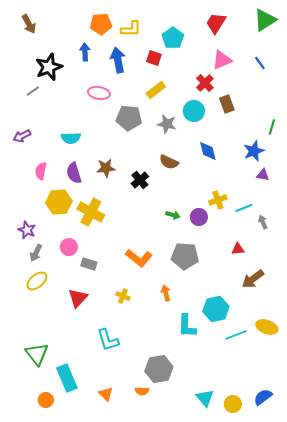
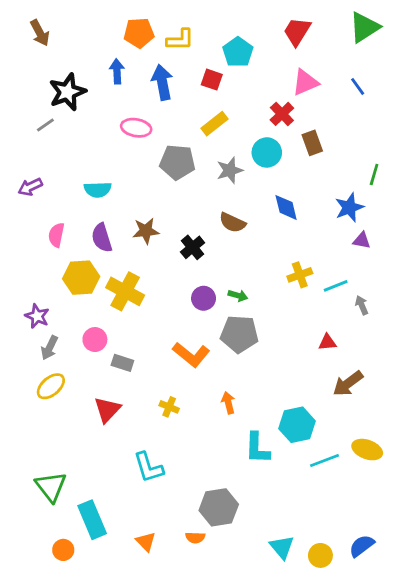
gray star: (167, 124) -> (230, 170), turned -30
purple circle: (199, 217) -> (204, 298), moved
gray pentagon: (185, 256) -> (239, 334), moved

